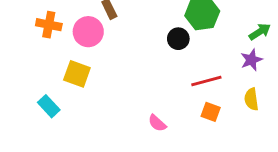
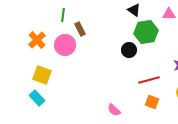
orange cross: (49, 25) -> (37, 40), turned 36
yellow square: (77, 74) -> (42, 75), moved

